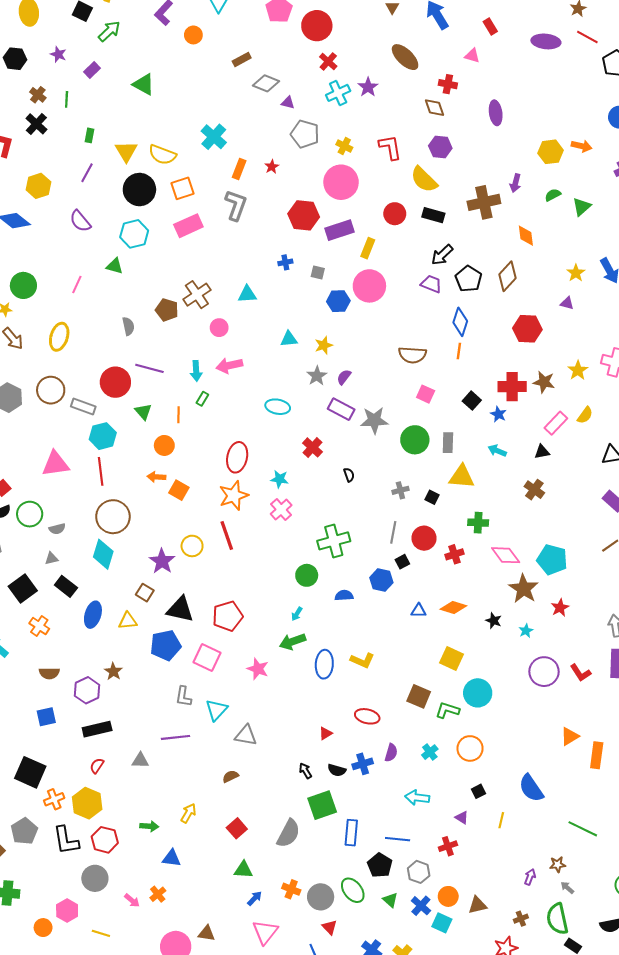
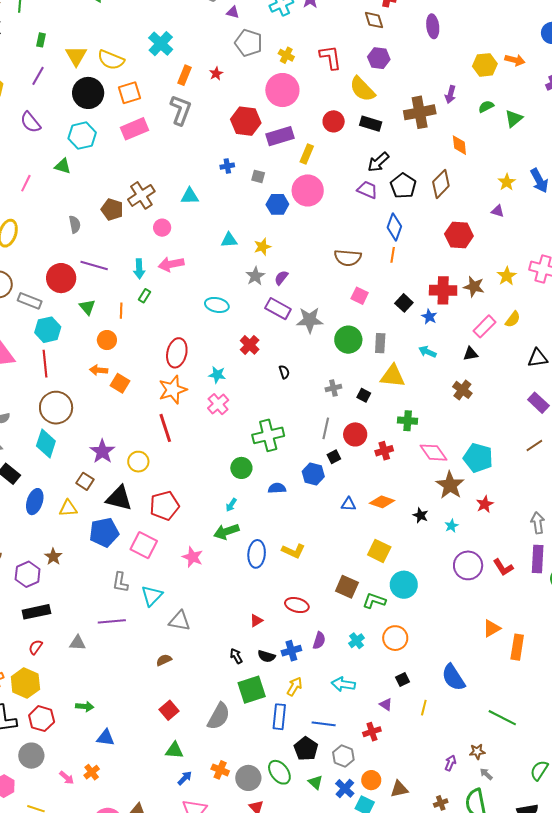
yellow circle: (192, 546) -> (138, 462), moved
yellow arrow: (188, 813) -> (295, 686), moved

